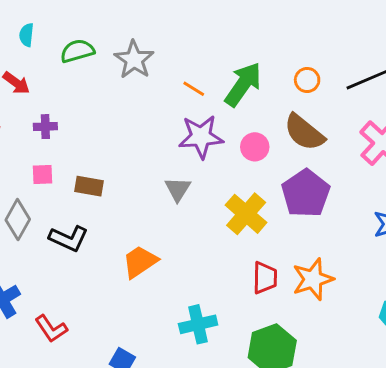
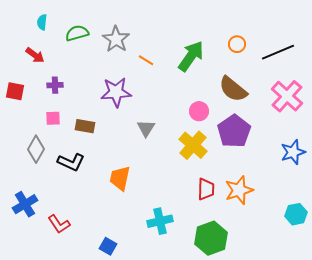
orange circle: (307, 80) -> (237, 44), moved
orange line: (194, 89) -> (146, 60), moved
purple star: (201, 137) -> (116, 92), moved
pink circle: (255, 147) -> (199, 111), moved
orange trapezoid: (140, 262) -> (120, 178), turned -44

